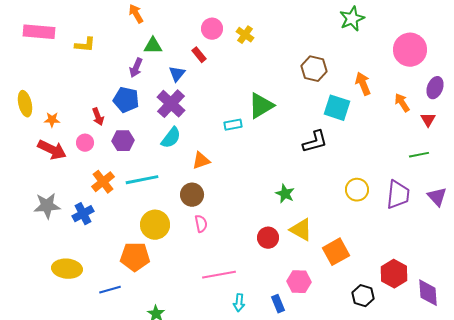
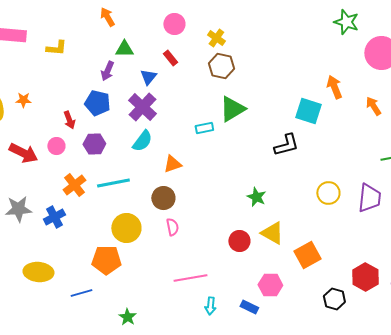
green star: (352, 19) -> (346, 22), moved, turned -30
pink circle: (212, 29) -> (174, 24), moved
brown hexagon: (314, 69) -> (221, 66), moved
orange star: (52, 120) -> (23, 100), moved
blue rectangle: (278, 304) -> (249, 307), turned -42

